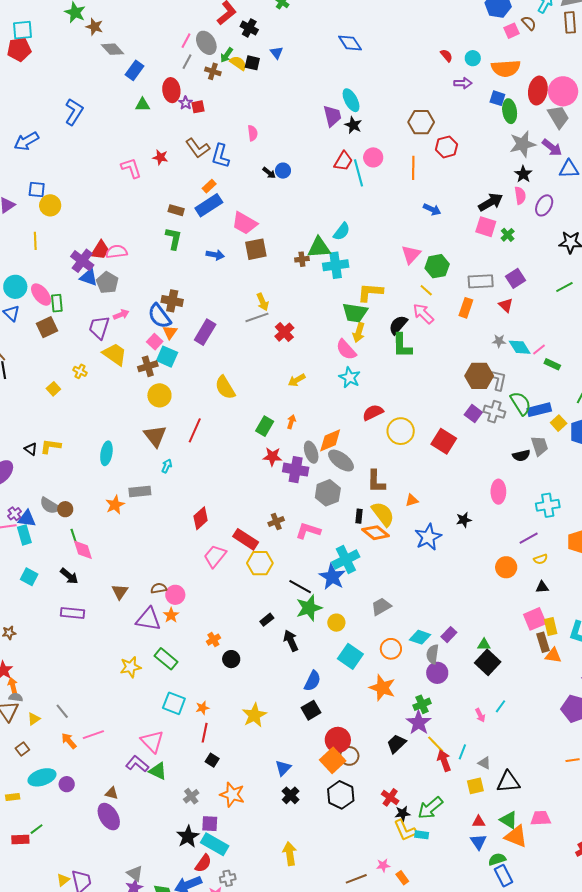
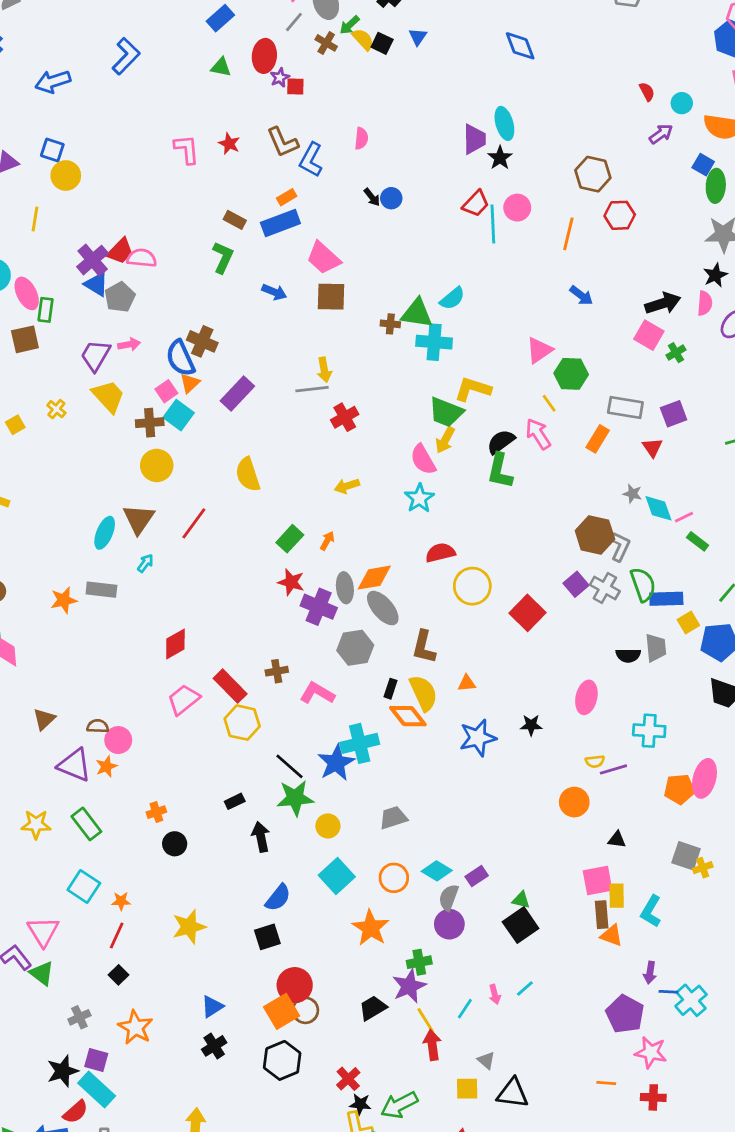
purple arrow: (463, 83) -> (661, 134), turned -48
cyan ellipse: (106, 453) -> (105, 533), moved
yellow semicircle: (541, 559) -> (595, 761), moved
cyan line: (462, 752) -> (465, 1009), moved

